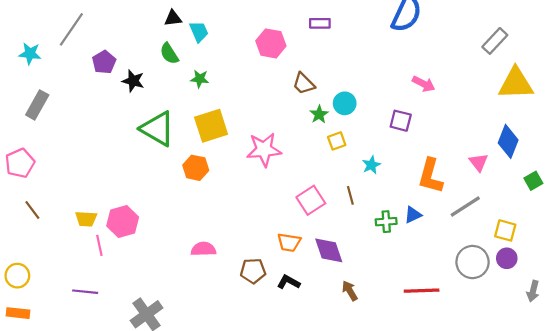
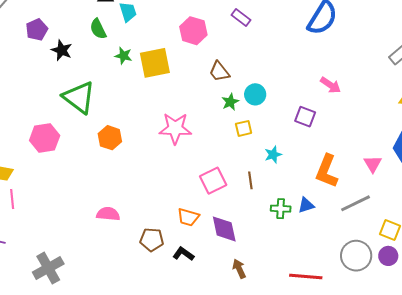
purple rectangle: (320, 23) -> (241, 18), turned 30
yellow square: (211, 126) -> (155, 63), moved
pink hexagon: (123, 221) -> (45, 138), moved

